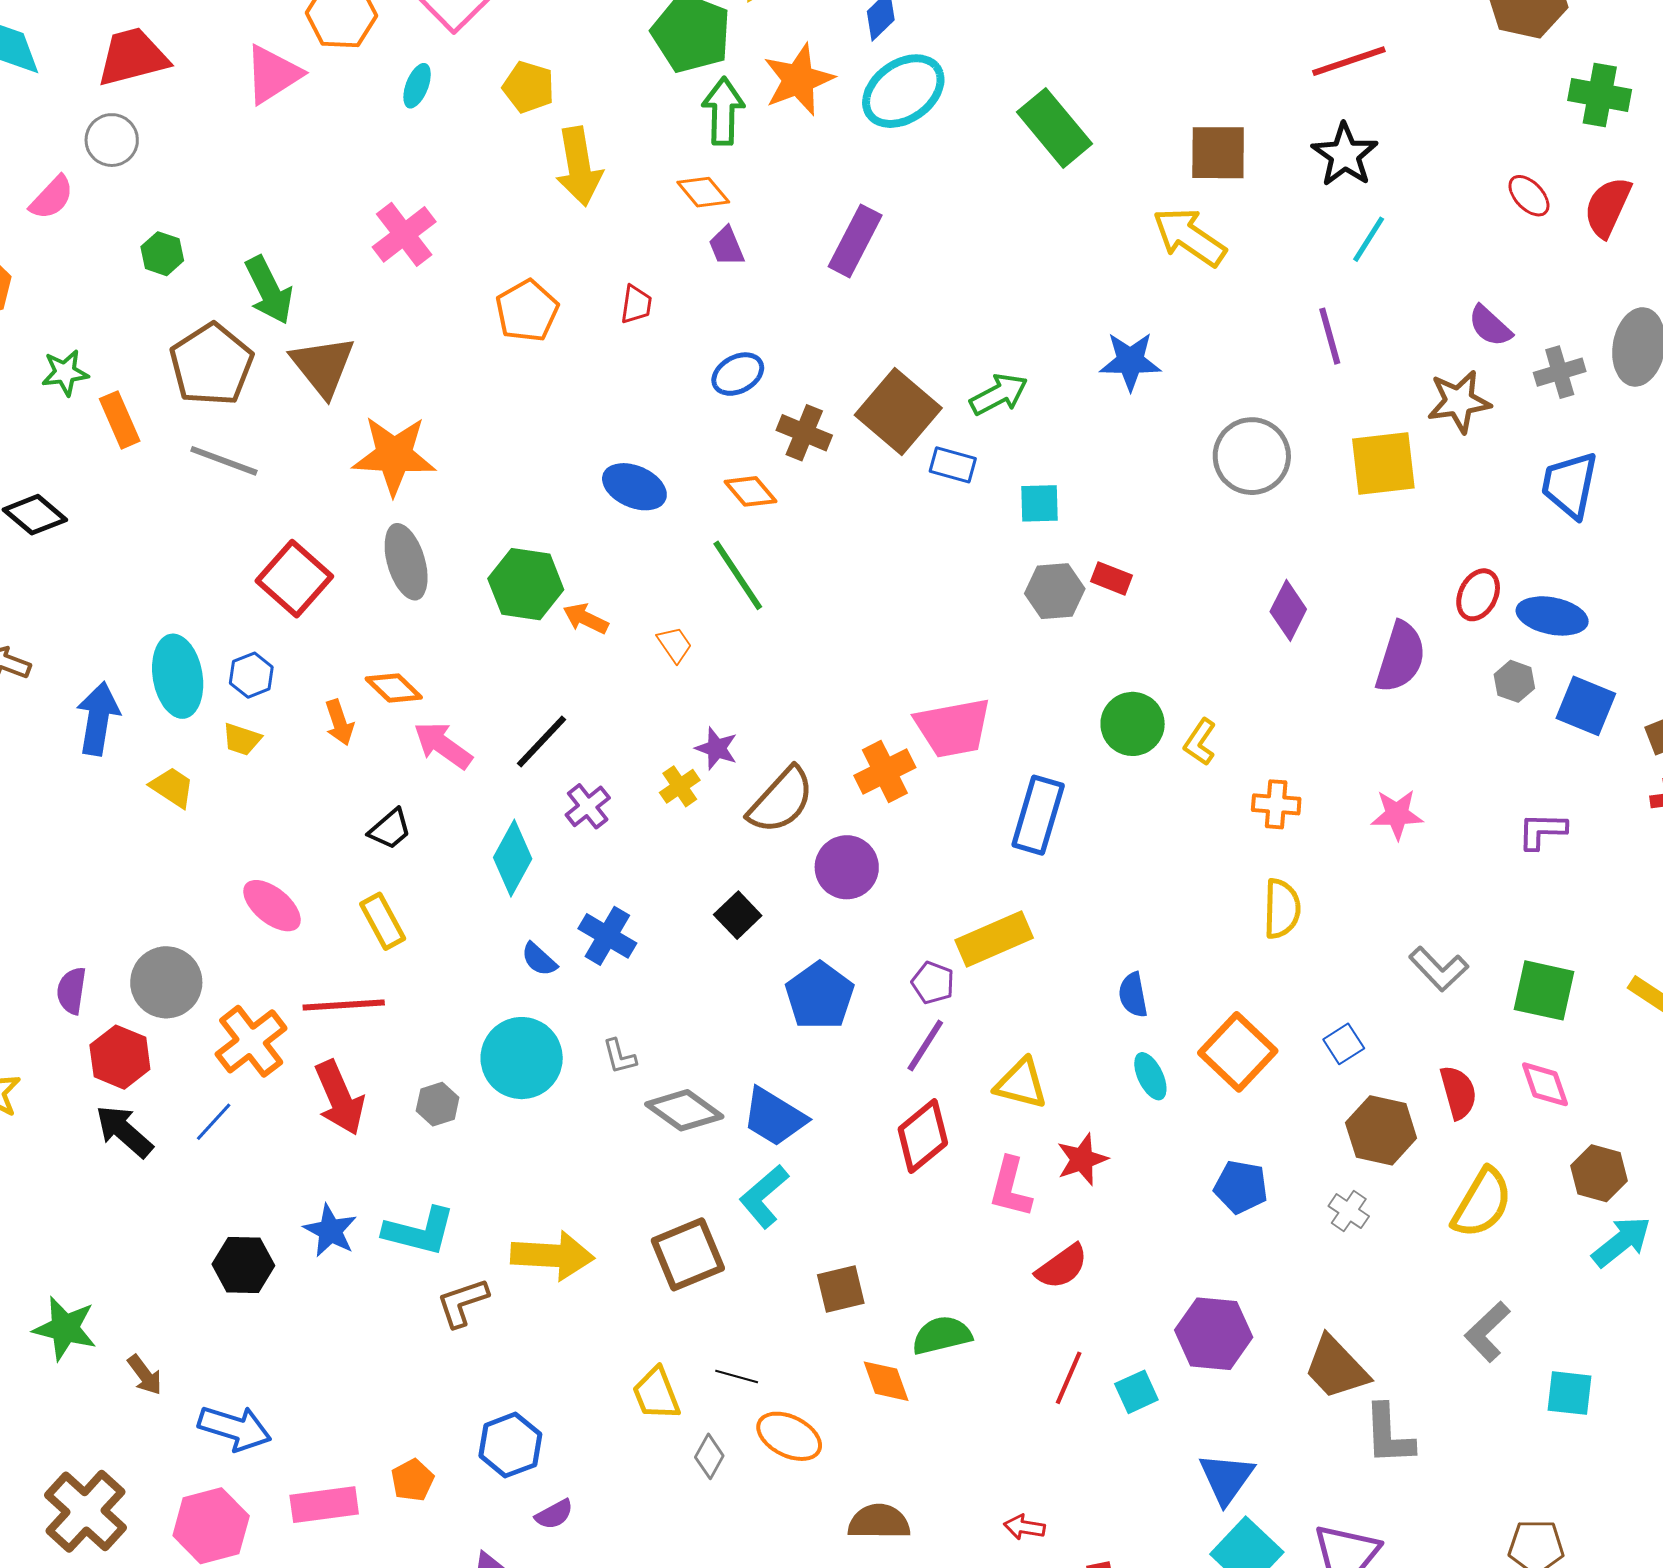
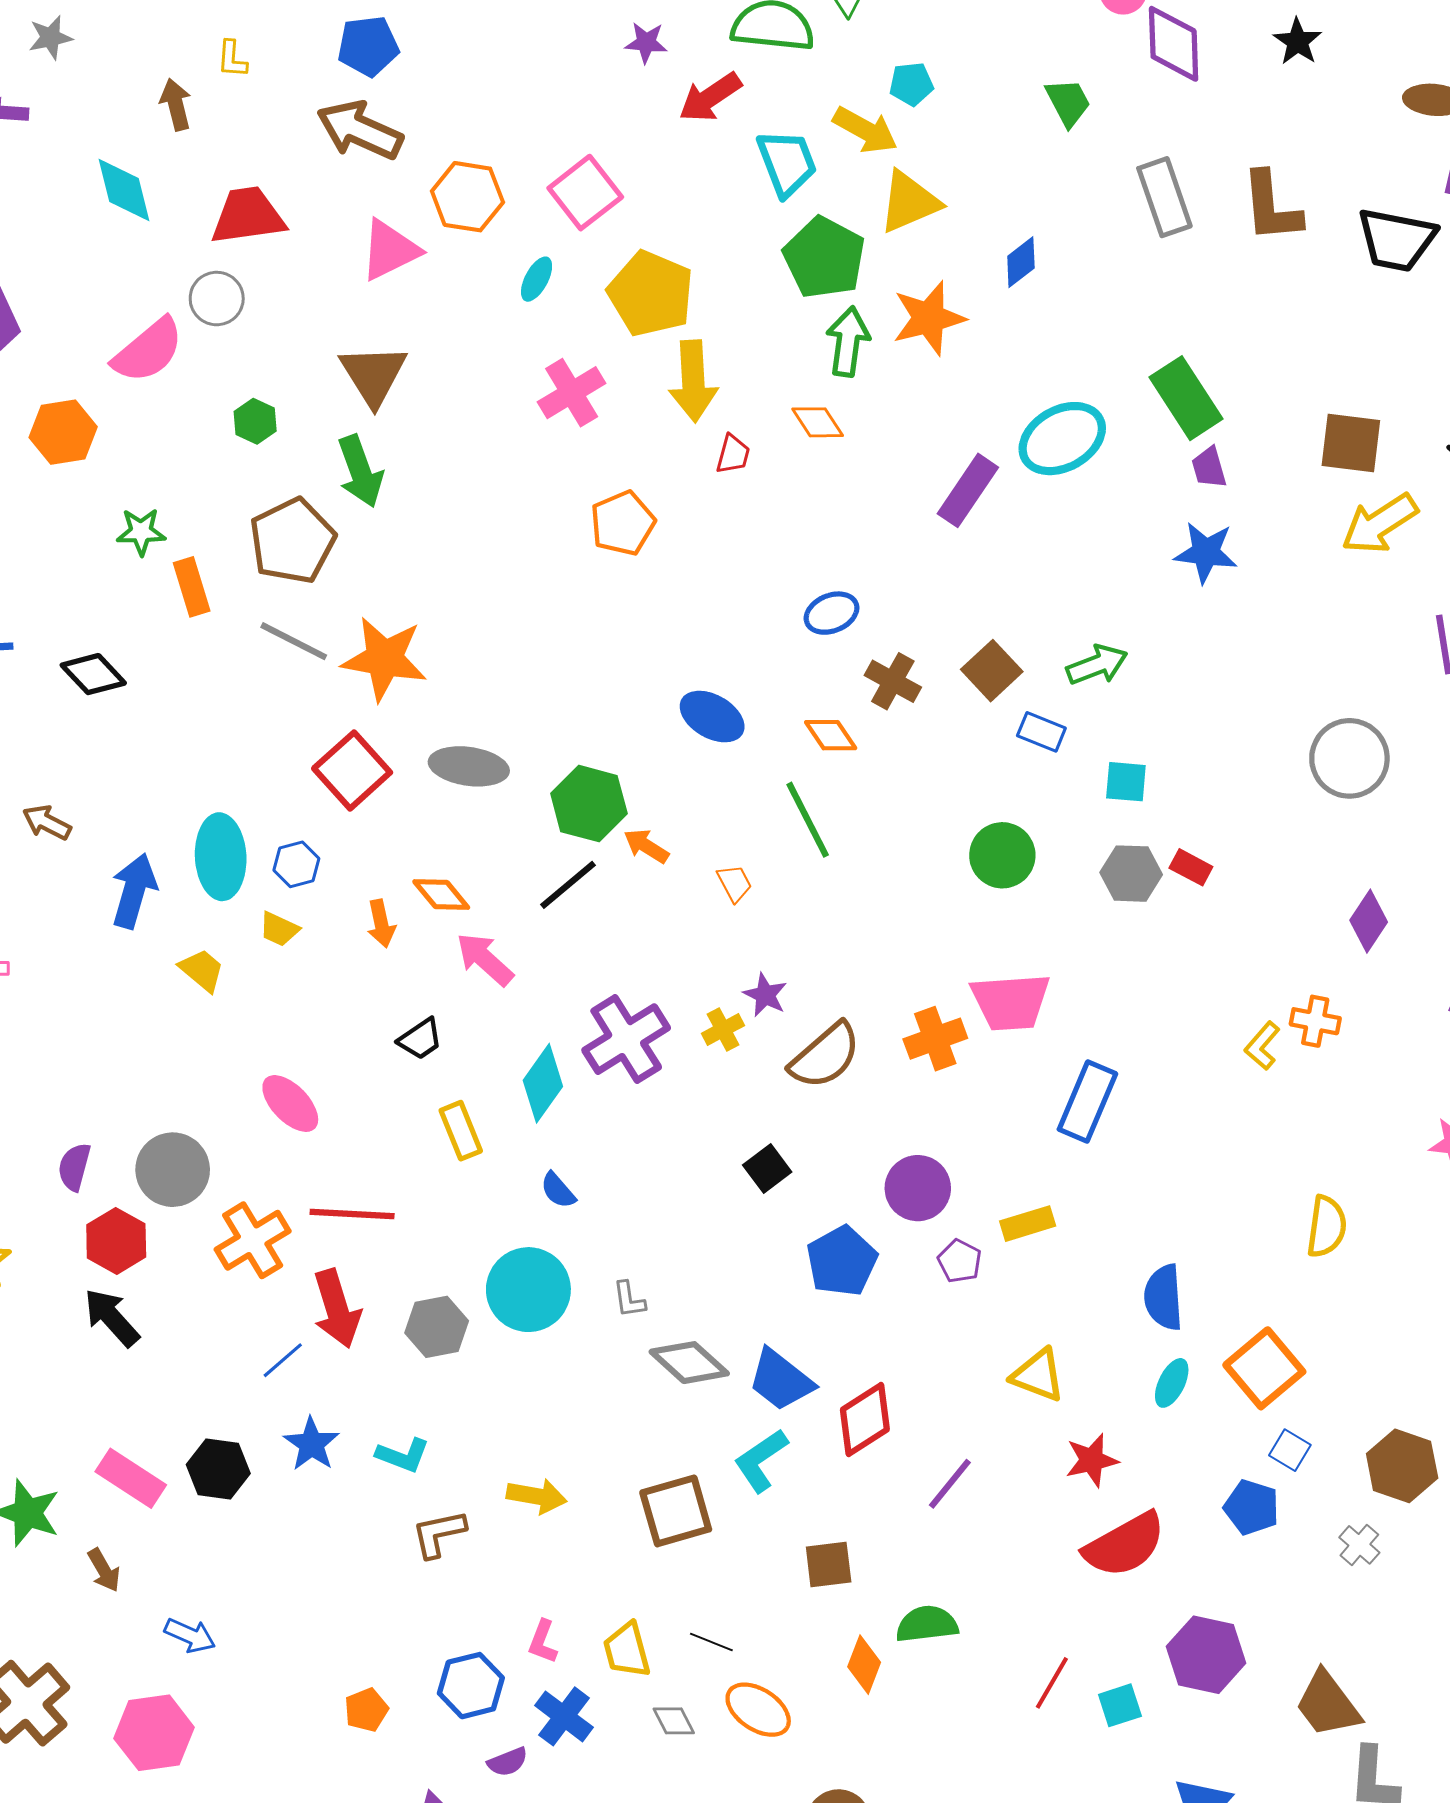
yellow pentagon: (528, 87) -> (651, 294), size x1.6
cyan ellipse: (903, 91) -> (1062, 439), moved
pink semicircle: (52, 198) -> (148, 351), size x1.5
pink cross: (404, 234) -> (572, 393), moved
yellow arrow: (1189, 237) -> (1380, 524), moved, turned -74
purple trapezoid: (727, 246) -> (1209, 468), moved
red trapezoid: (636, 304) -> (733, 454), moved
blue star: (1130, 361) -> (1206, 552), moved
brown triangle: (323, 366) -> (373, 375), moved
brown square: (898, 411) -> (992, 671), size x0.7
orange star: (394, 455) -> (384, 659), moved
gray ellipse: (406, 562) -> (469, 766), turned -72
green circle: (1133, 724) -> (1002, 855), moved
black line: (541, 742) -> (568, 885), moved
orange cross: (1276, 804) -> (1315, 1021), moved
purple cross: (588, 806) -> (626, 1039), size x1.8
purple circle: (847, 867) -> (918, 1188), moved
yellow rectangle: (383, 921) -> (461, 1131), moved
blue cross: (607, 936) -> (564, 1716), moved
yellow rectangle: (994, 939) -> (1028, 1224), size x0.7
blue semicircle: (1133, 995) -> (1164, 1297), size x1.4
blue square: (1344, 1044) -> (1290, 1450), moved, turned -33
purple line: (925, 1046) -> (950, 1484), moved
cyan ellipse: (1150, 1076) -> (1172, 1383), turned 45
gray hexagon: (438, 1104) -> (437, 1327), size x1.4
blue line: (214, 1122) -> (283, 1360), moved
red diamond: (923, 1136) -> (865, 1420), moved
pink L-shape: (1010, 1187) -> (543, 1642), moved, size x0.7
cyan L-shape: (419, 1231) -> (403, 1455), size x0.7
yellow arrow: (553, 1256) -> (537, 1496), size x0.7
red semicircle: (1062, 1267) -> (1125, 1545), moved, size x1.5
orange diamond: (886, 1381) -> (864, 1665), turned 34
blue arrow: (235, 1428) -> (190, 1635), size x0.7
gray diamond: (709, 1456) -> (674, 1721), turned -63
pink rectangle: (324, 1505) -> (131, 1478), moved, turned 34

